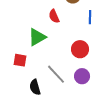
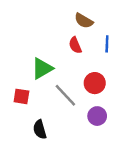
red semicircle: (54, 16) -> (75, 45), moved
gray line: (56, 74) -> (65, 95), moved

